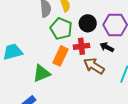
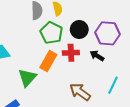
brown arrow: (94, 66) -> (80, 92), moved
green triangle: (42, 73) -> (27, 78), turned -30

